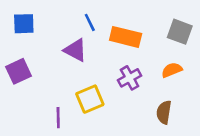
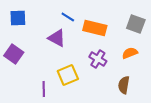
blue line: (90, 22) -> (68, 17), turned -32
purple square: (18, 71) -> (14, 54), turned -30
purple cross: (130, 78) -> (98, 59), turned -30

